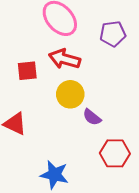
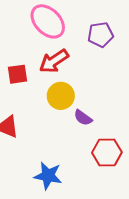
red arrow: (65, 59) -> (54, 61), turned -48

